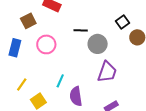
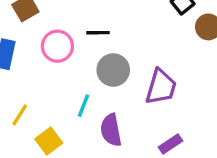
black line: (81, 30) -> (98, 33), moved
gray circle: (98, 44) -> (113, 70), moved

